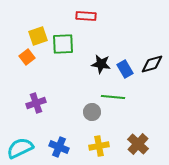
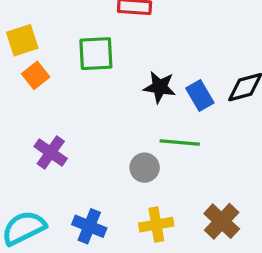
yellow square: (38, 36) -> (22, 40), moved
purple cross: (36, 103) -> (51, 152), turned -36

